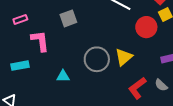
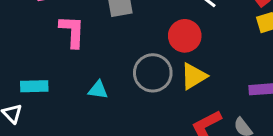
red circle: (146, 27) -> (185, 36), moved
cyan rectangle: (20, 66) -> (34, 86), moved

